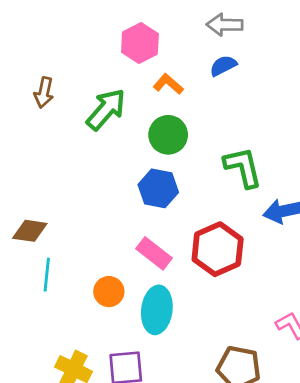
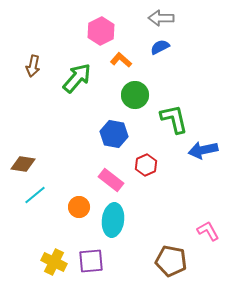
green circle: (168, 135) -> (135, 95), moved
red hexagon: (218, 249) -> (146, 165), moved, size x0.6
cyan line: (47, 275) -> (35, 195), turned 45

